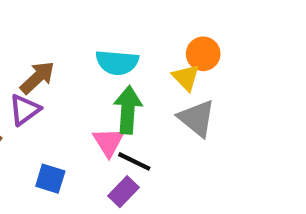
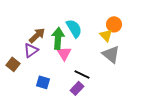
cyan semicircle: (117, 62) -> (74, 28), turned -126
green arrow: (128, 110) -> (58, 38), moved
pink triangle: (108, 142) -> (64, 53), moved

